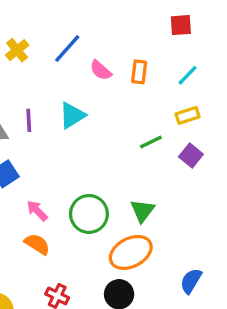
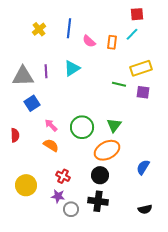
blue line: (67, 48) -> (69, 28), turned -36
cyan line: (188, 75) -> (132, 34), moved
yellow rectangle: (188, 115) -> (141, 68), size x1.5
green line: (151, 142) -> (119, 84), turned 40
purple square: (191, 155) -> (143, 92), turned -32

